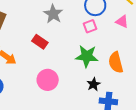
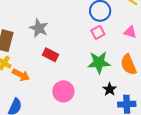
gray star: (53, 14) -> (39, 28), moved
pink triangle: (122, 22) -> (130, 32), moved

